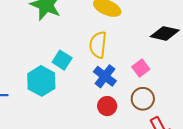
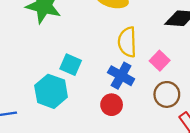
yellow semicircle: (98, 45) -> (127, 42), moved
red circle: (107, 106) -> (112, 105), moved

